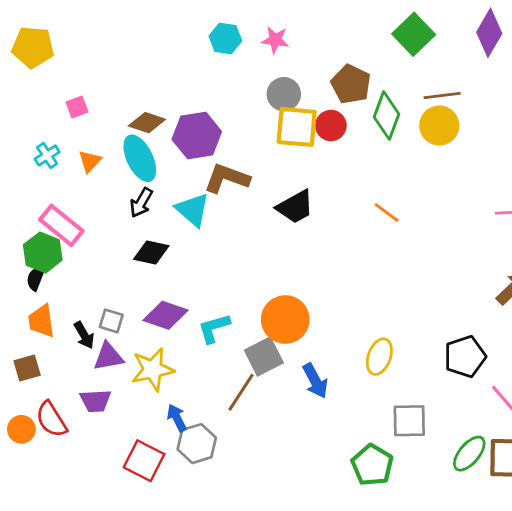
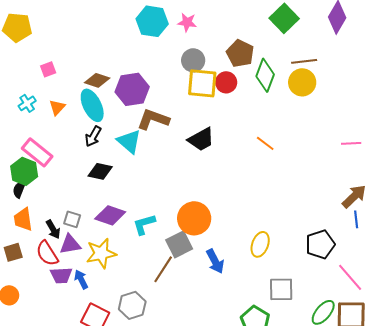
cyan hexagon: (225, 39) -> (152, 21), size x1.4
blue arrow: (177, 418) -> (81, 279), moved
red semicircle: (51, 419) -> (47, 253), moved

